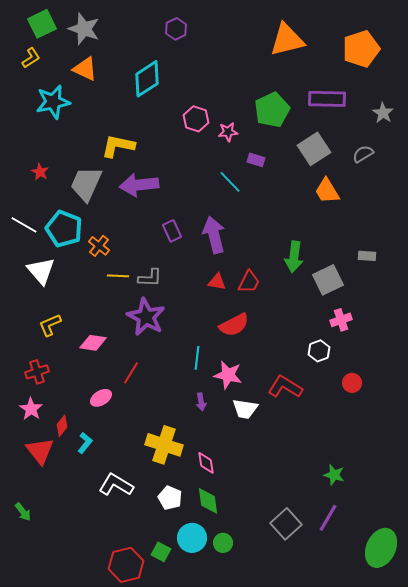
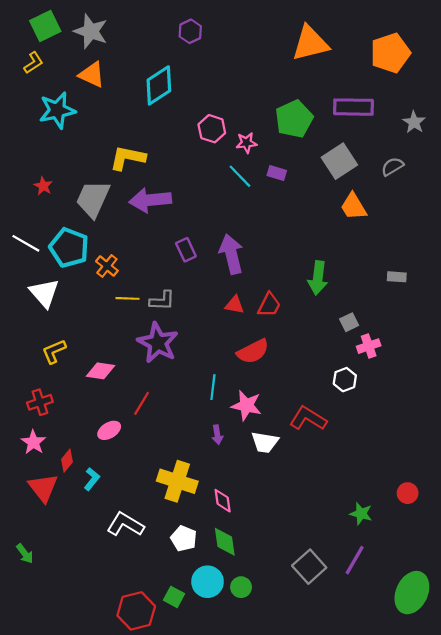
cyan line: (230, 182) -> (240, 176), moved
gray square: (328, 280) -> (349, 322), moved, size x0.6
red circle: (352, 383) -> (408, 493), moved

